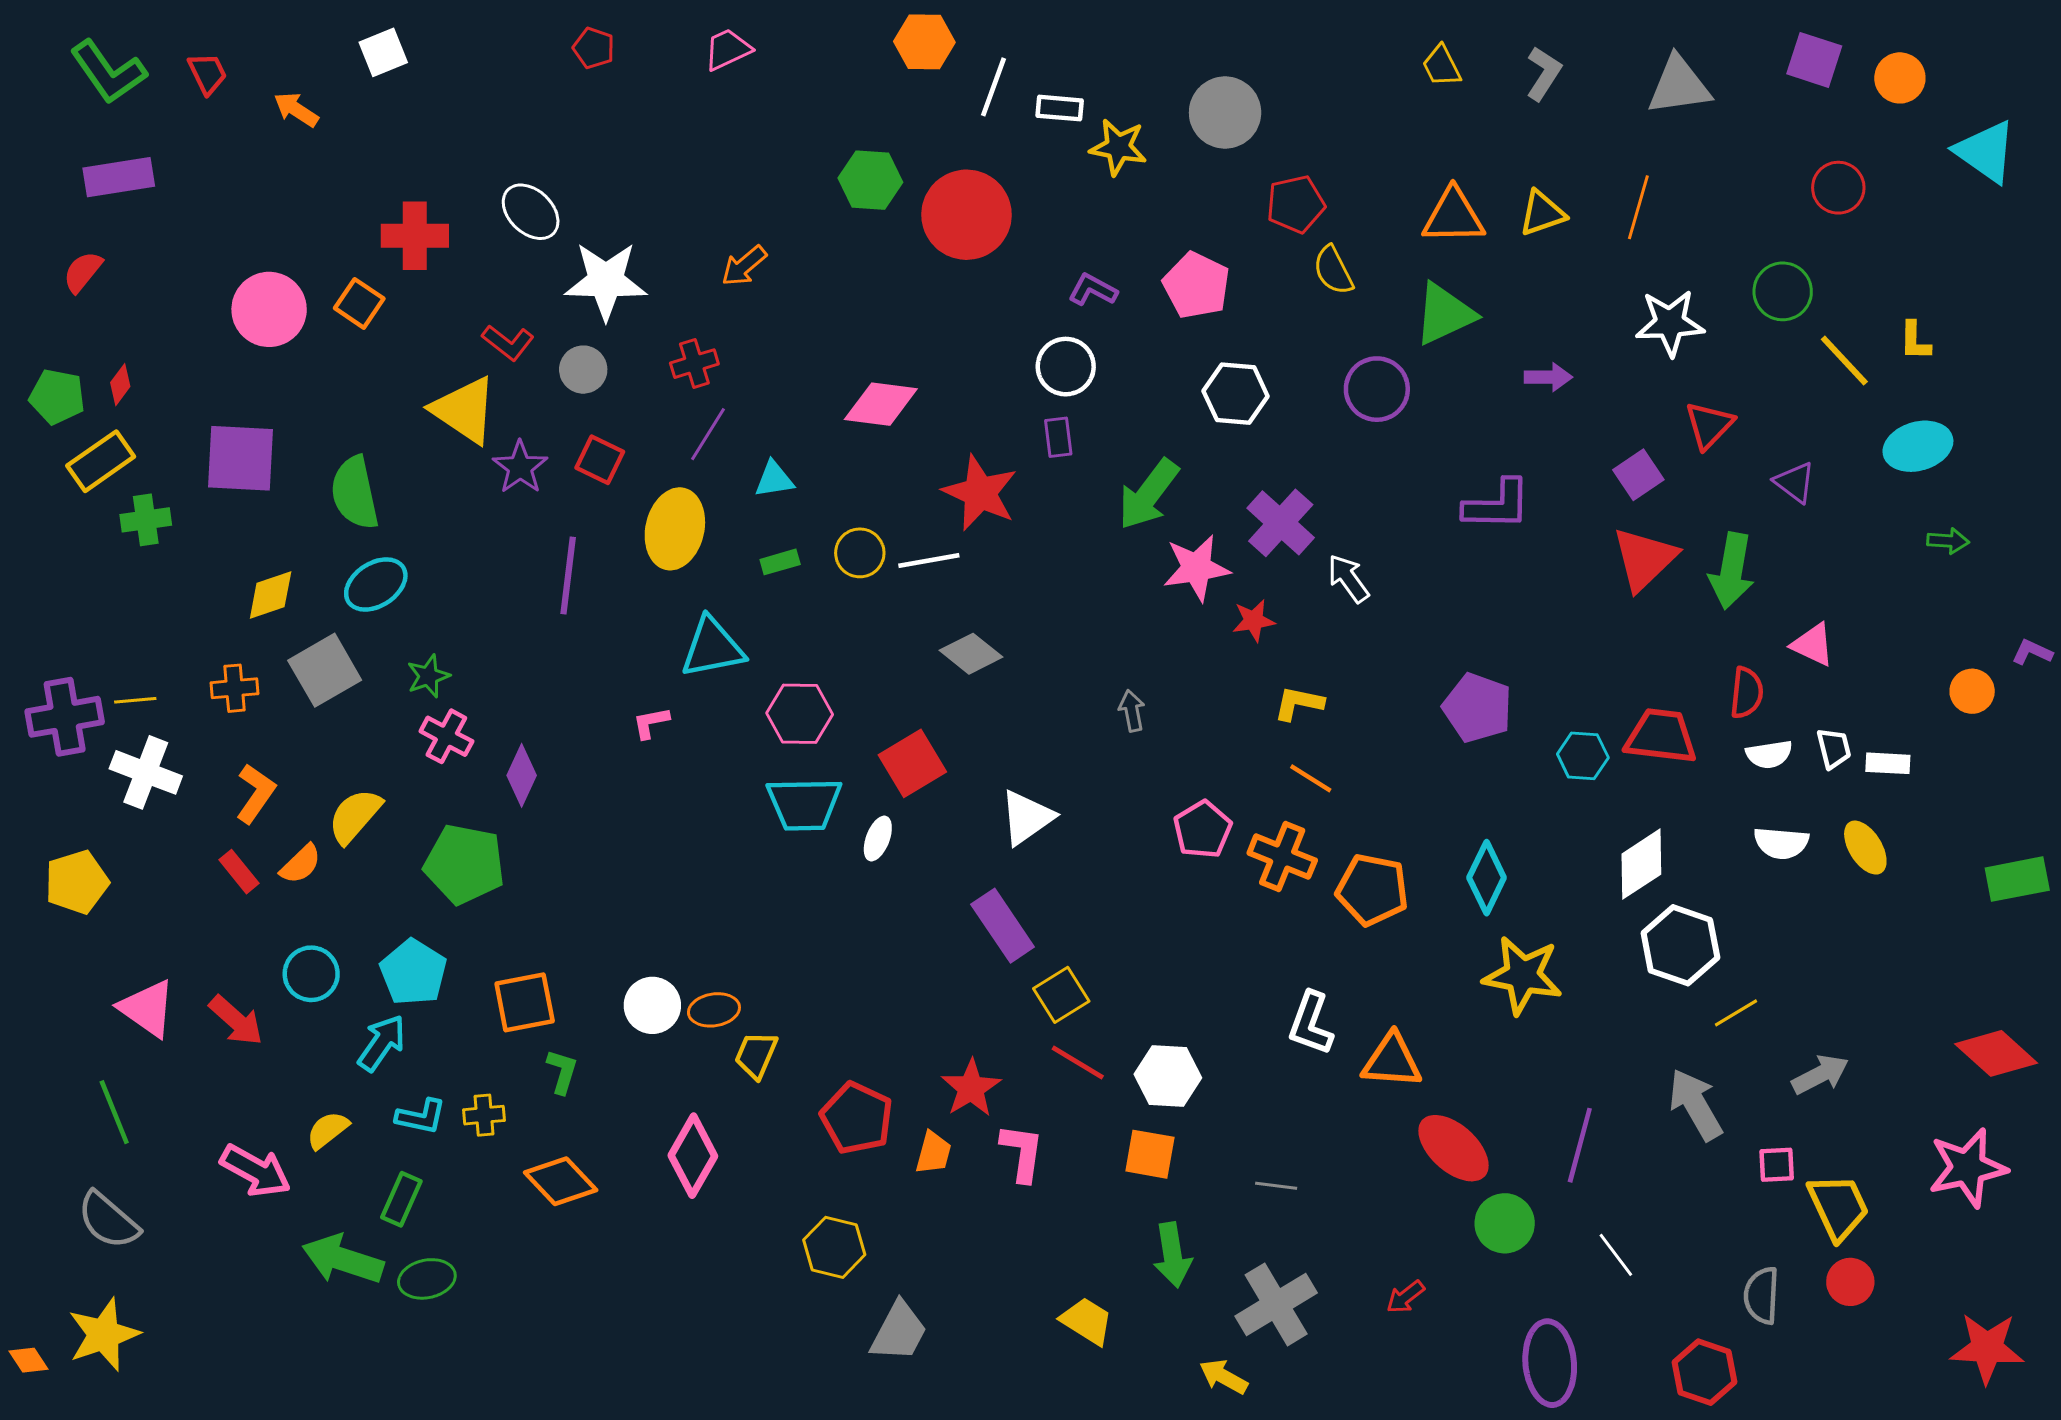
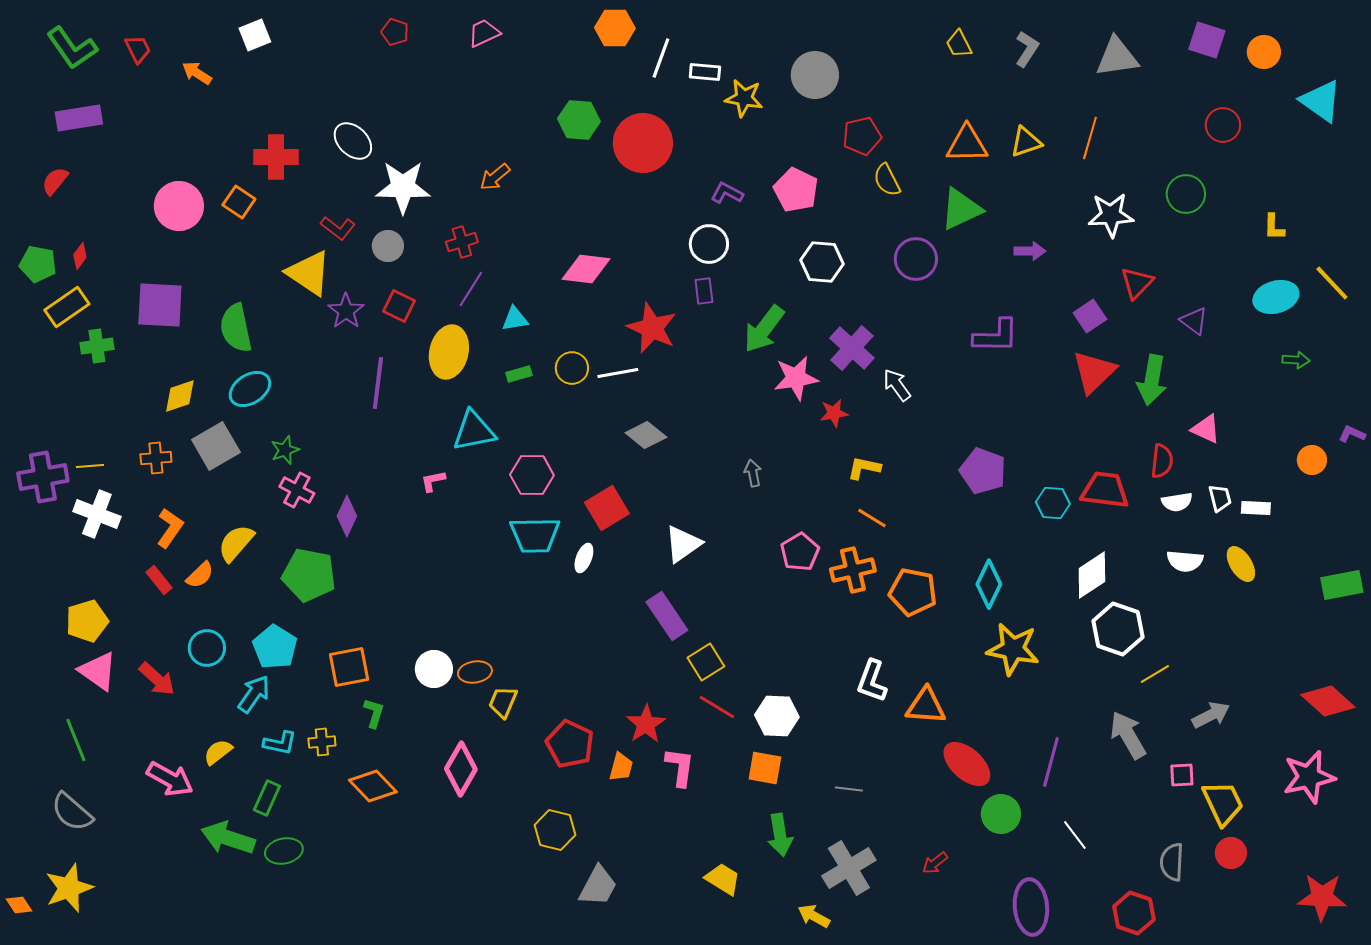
yellow line: (1844, 361) -> (1332, 283), moved
orange cross: (1282, 857) -> (853, 570), turned -36
yellow pentagon: (77, 882) -> (87, 621), moved

